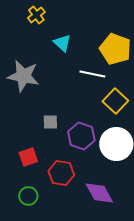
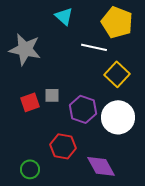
red square: (28, 157) -> (30, 102), moved

